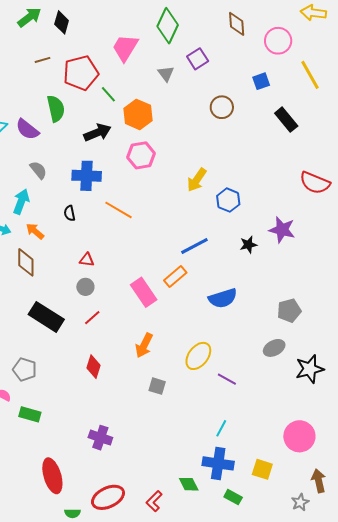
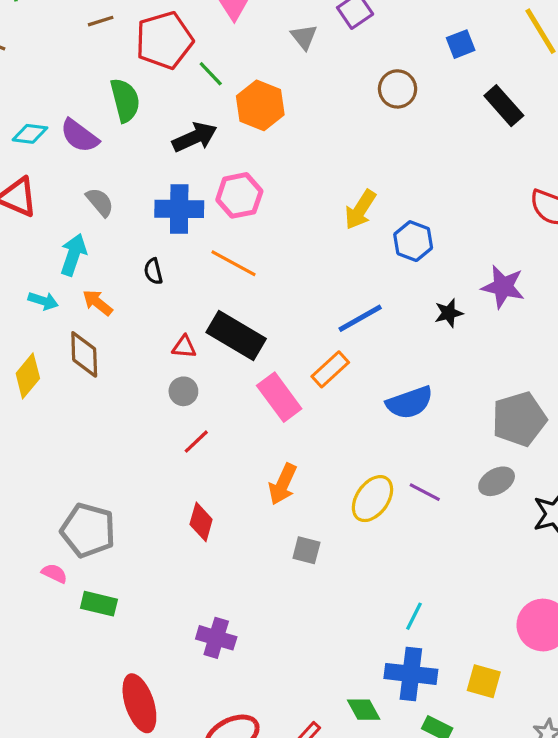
pink hexagon: (141, 155) -> (239, 195), moved
gray pentagon: (289, 311) -> (519, 419), size x1.4
black rectangle: (46, 317) -> (236, 336), moved
gray pentagon: (25, 369) -> (88, 530), size x1.4
purple line: (227, 379) -> (425, 492), moved

